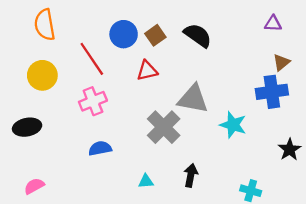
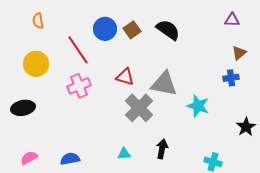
orange semicircle: (45, 25) -> (38, 21), size x0.6
red triangle: (147, 71) -> (125, 77), moved, turned 30
blue cross: (272, 92) -> (231, 78), size x0.6
blue semicircle: (100, 148) -> (70, 159), moved

